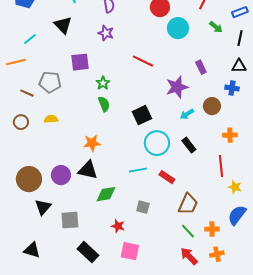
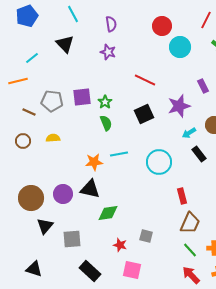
purple square: (80, 62) -> (82, 97), moved
black square: (142, 115) -> (144, 114), moved
black rectangle: (189, 145) -> (199, 154), moved
cyan line: (138, 170) -> (119, 154), moved
red rectangle: (167, 177) -> (182, 196), moved, turned 42
gray square: (143, 207) -> (146, 236), moved

